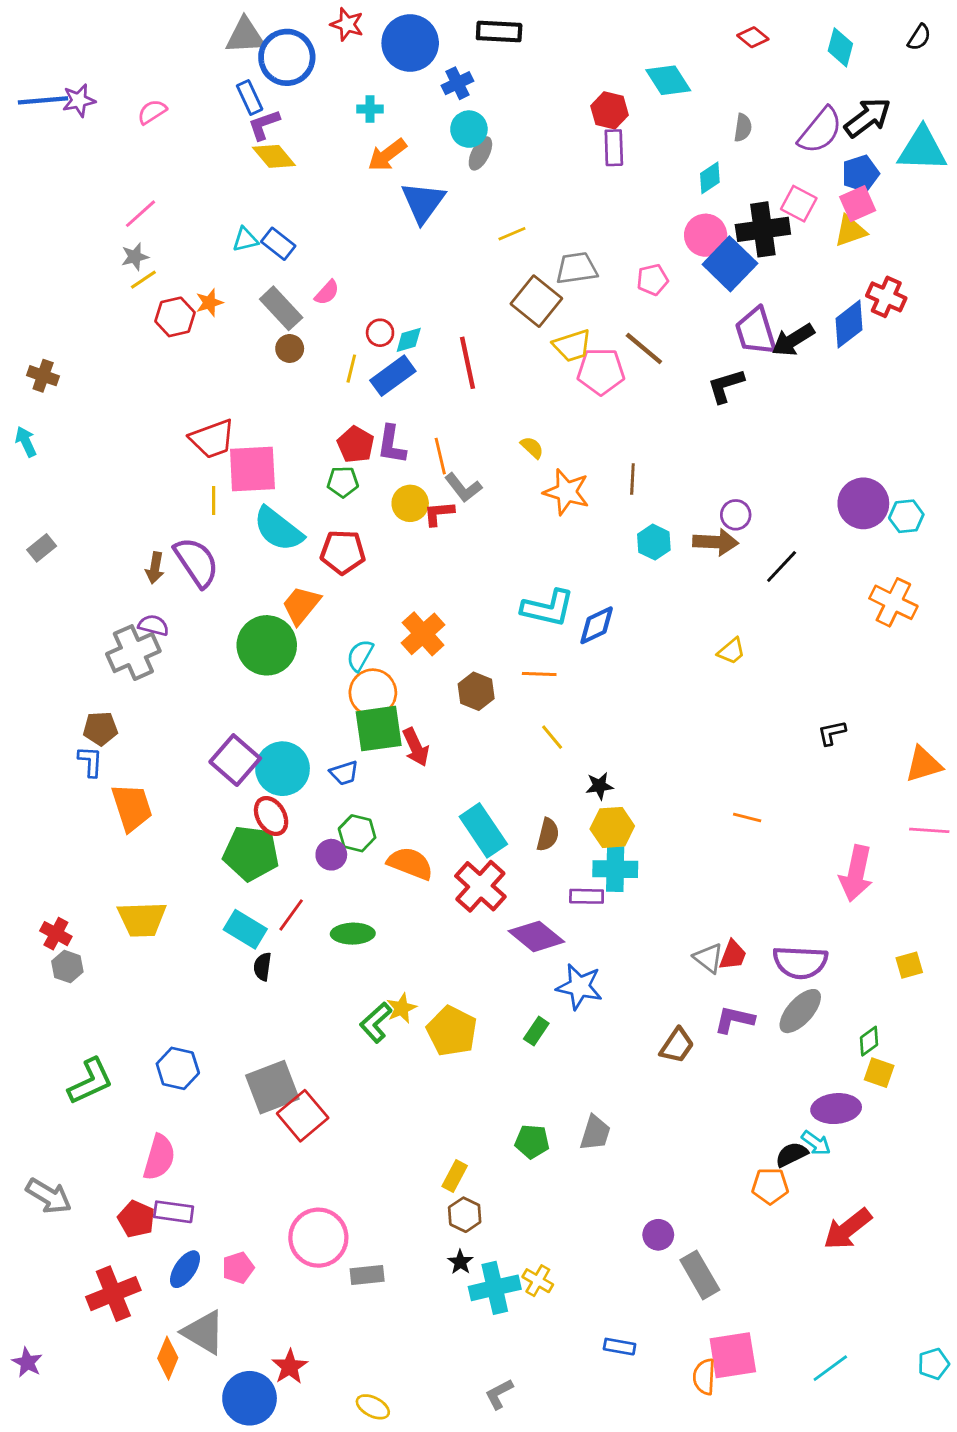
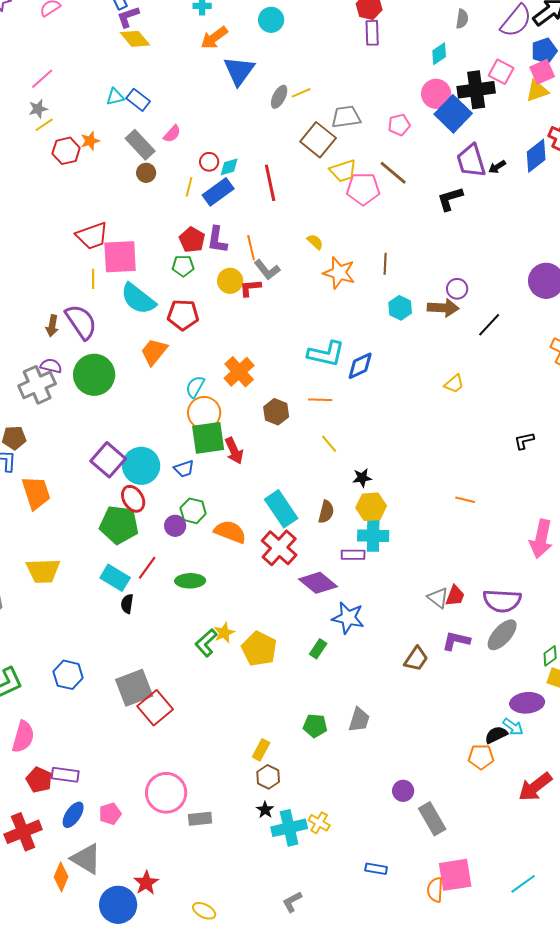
gray ellipse: (480, 153) -> (279, 97), moved
black arrow: (793, 340) -> (497, 167), size x0.6
green circle: (267, 645) -> (94, 375), moved
pink semicircle: (159, 1157) -> (23, 737), moved

